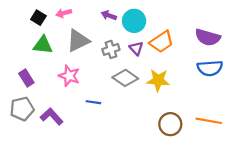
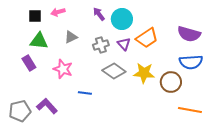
purple arrow: (109, 15) -> (99, 14), turned 32
black square: (38, 18) -> (35, 16), turned -32
gray triangle: (78, 41) -> (71, 37), size x0.6
purple rectangle: (26, 78) -> (29, 63), moved
gray pentagon: (22, 109) -> (20, 111), moved
brown circle: (170, 124) -> (171, 82), moved

